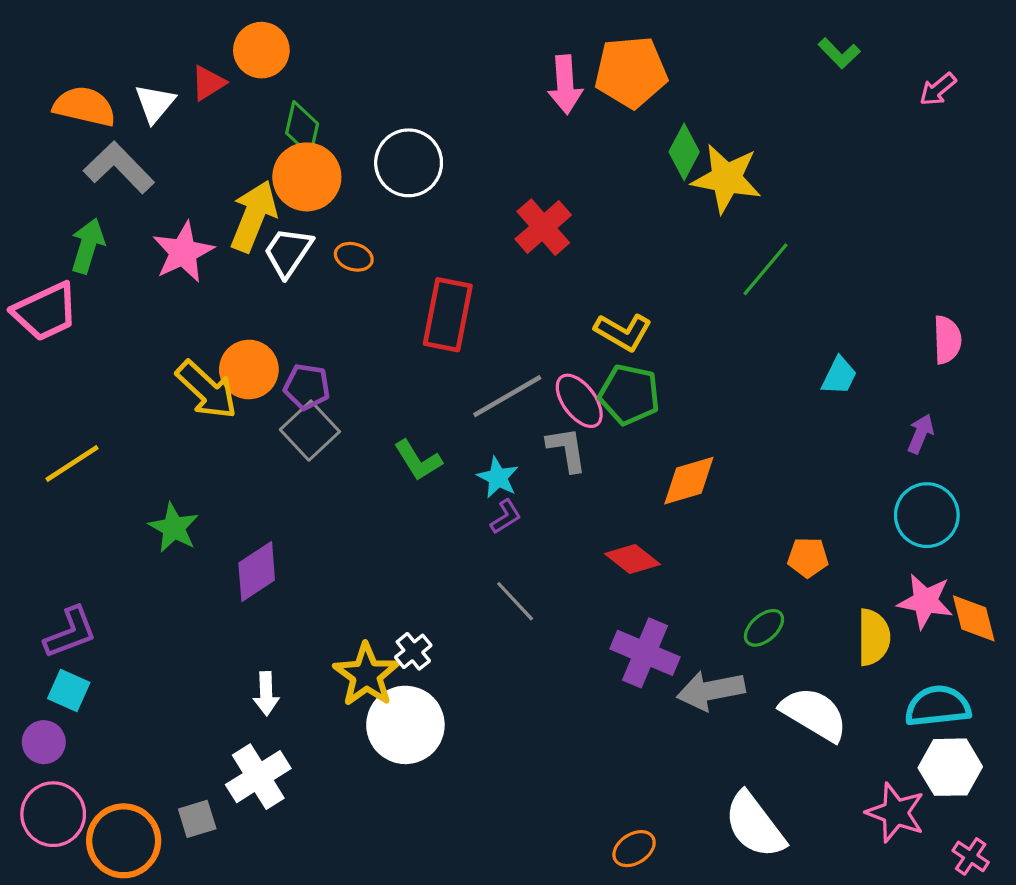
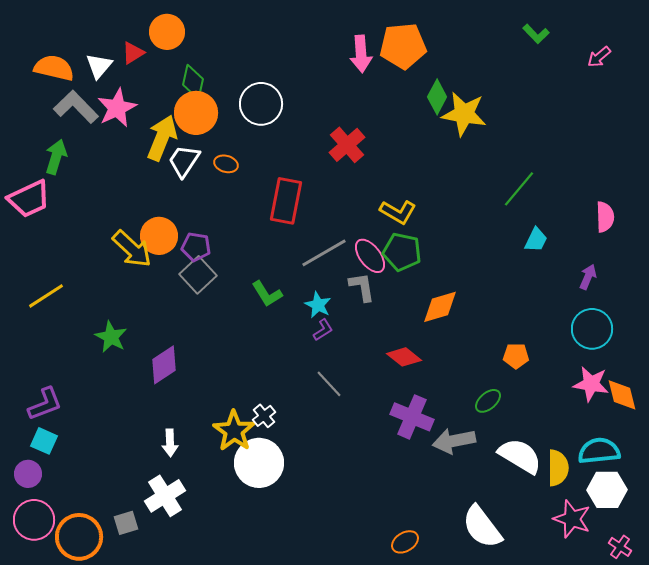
pink star: (183, 252) -> (117, 108), moved
green line: (766, 269) -> (519, 189), moved
yellow semicircle: (874, 637) -> (558, 468), moved

